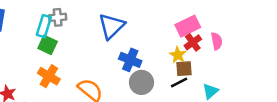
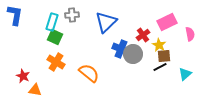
gray cross: (58, 17) -> (72, 15), moved
red cross: (193, 42) -> (143, 35), moved
gray circle: (141, 82) -> (133, 54), moved

